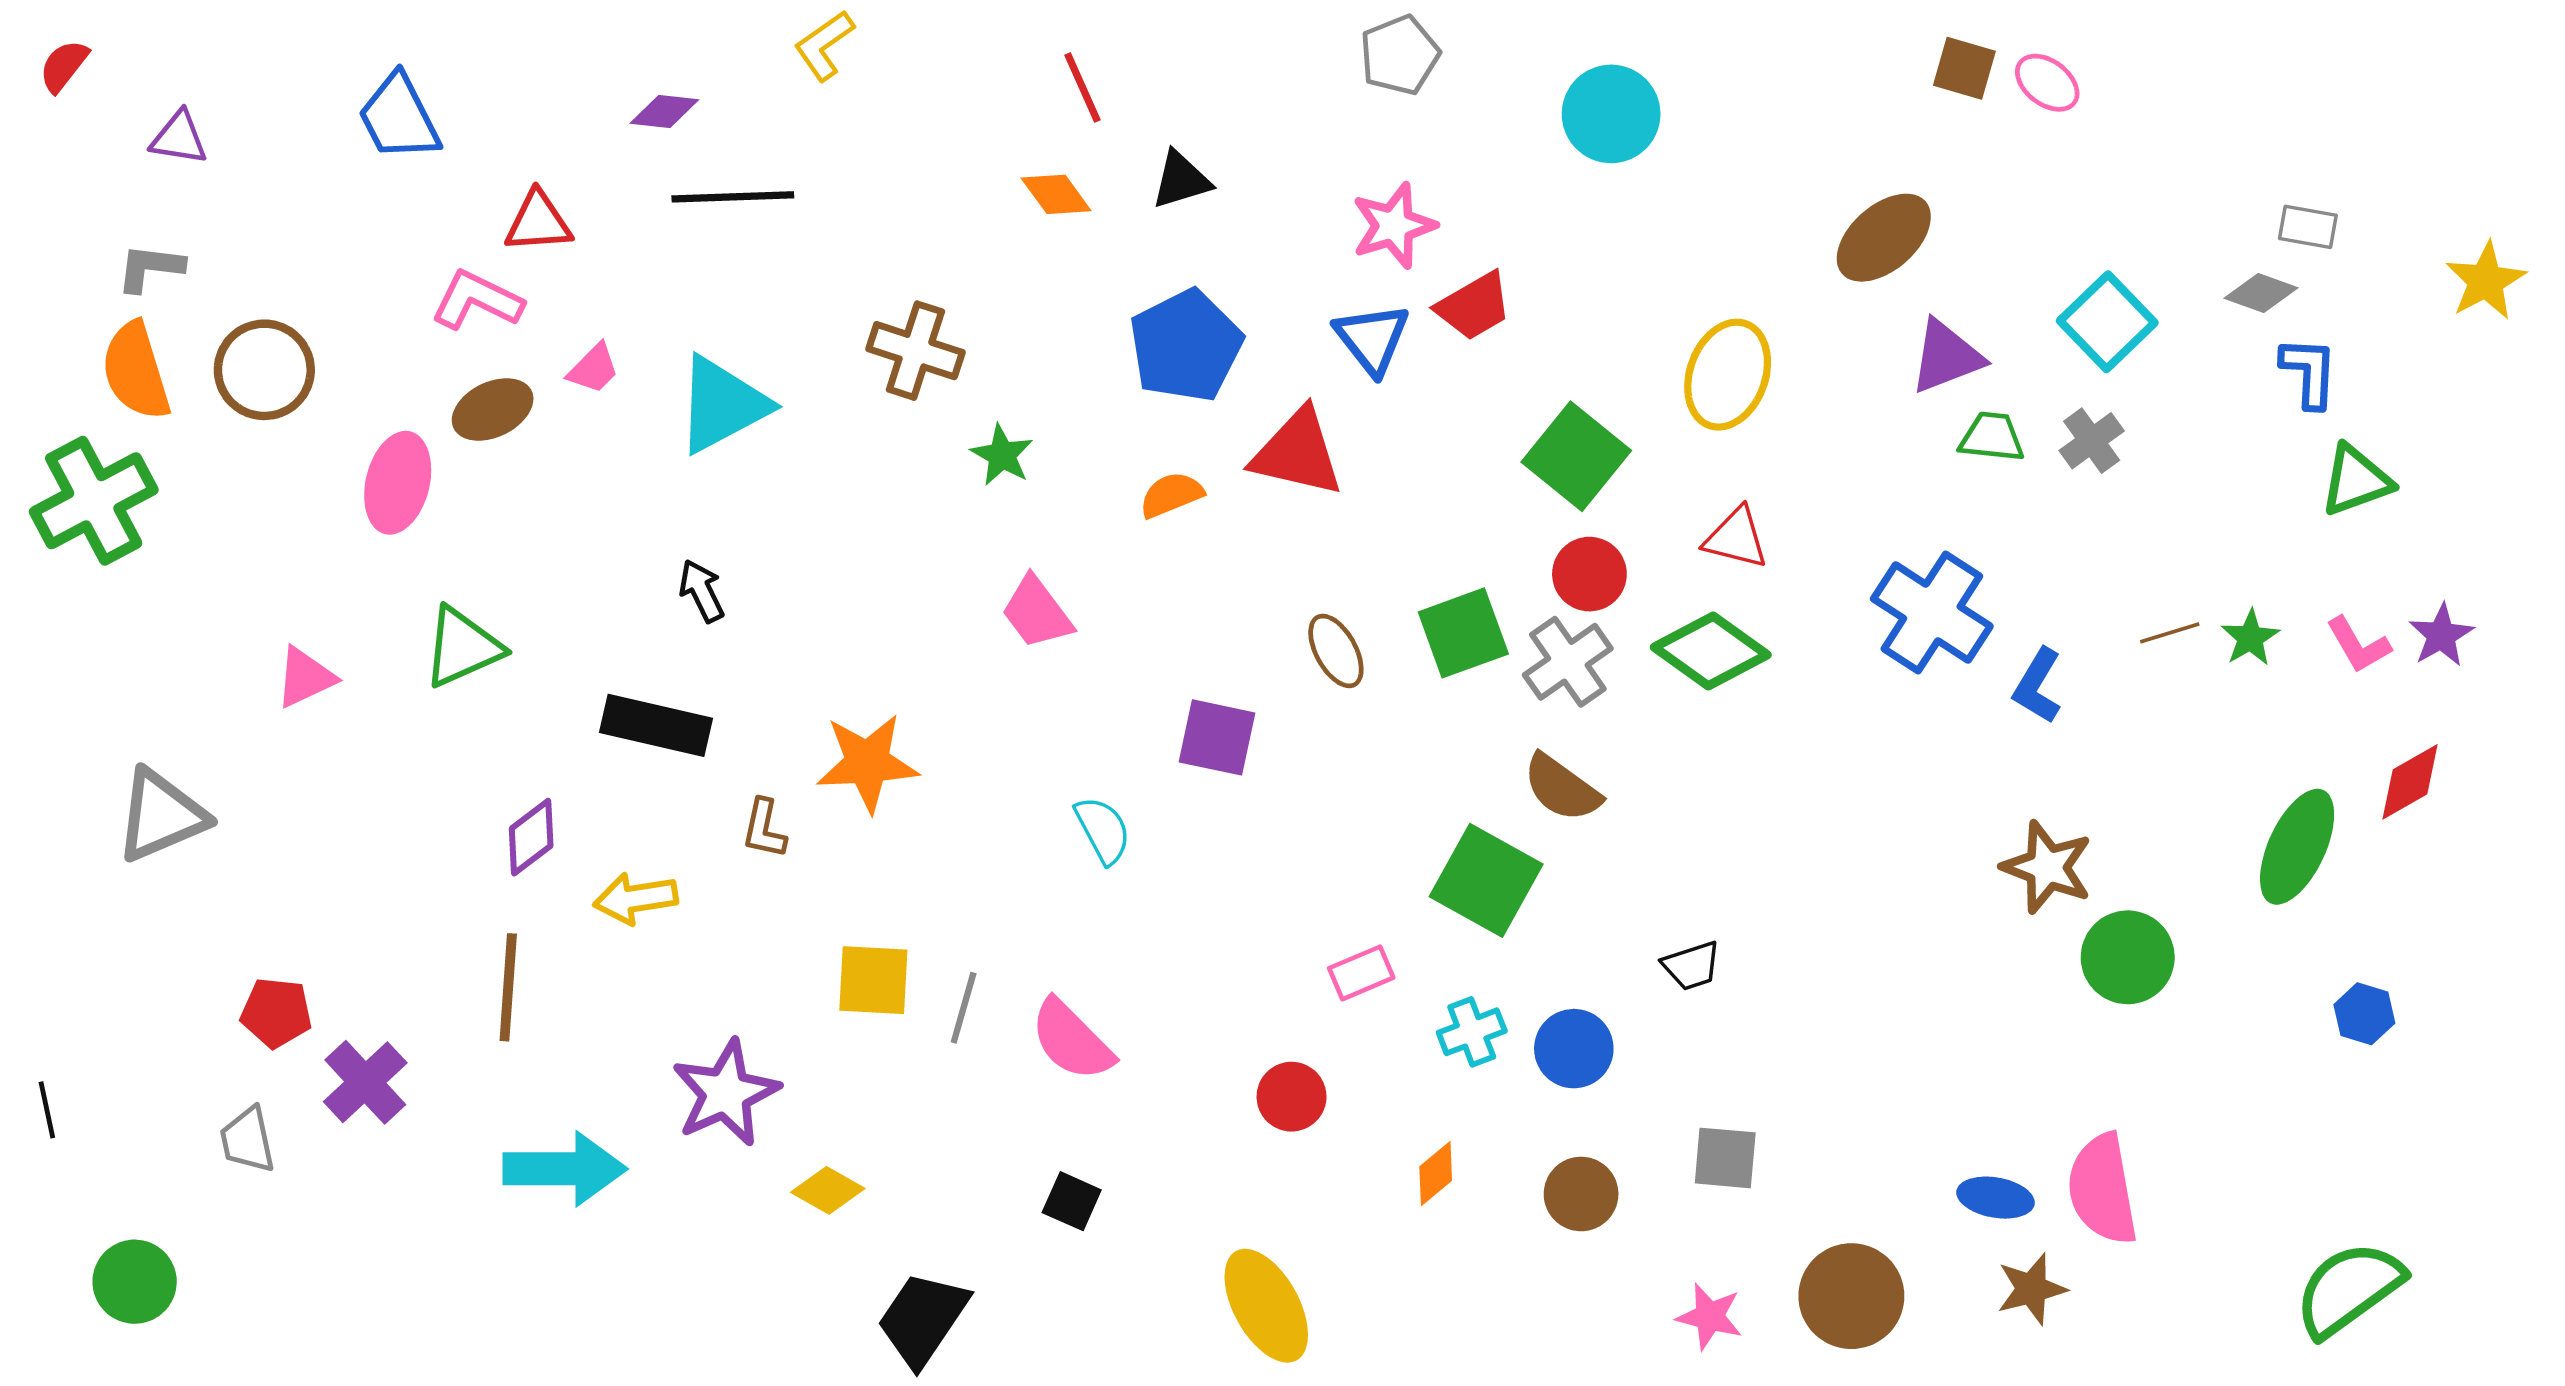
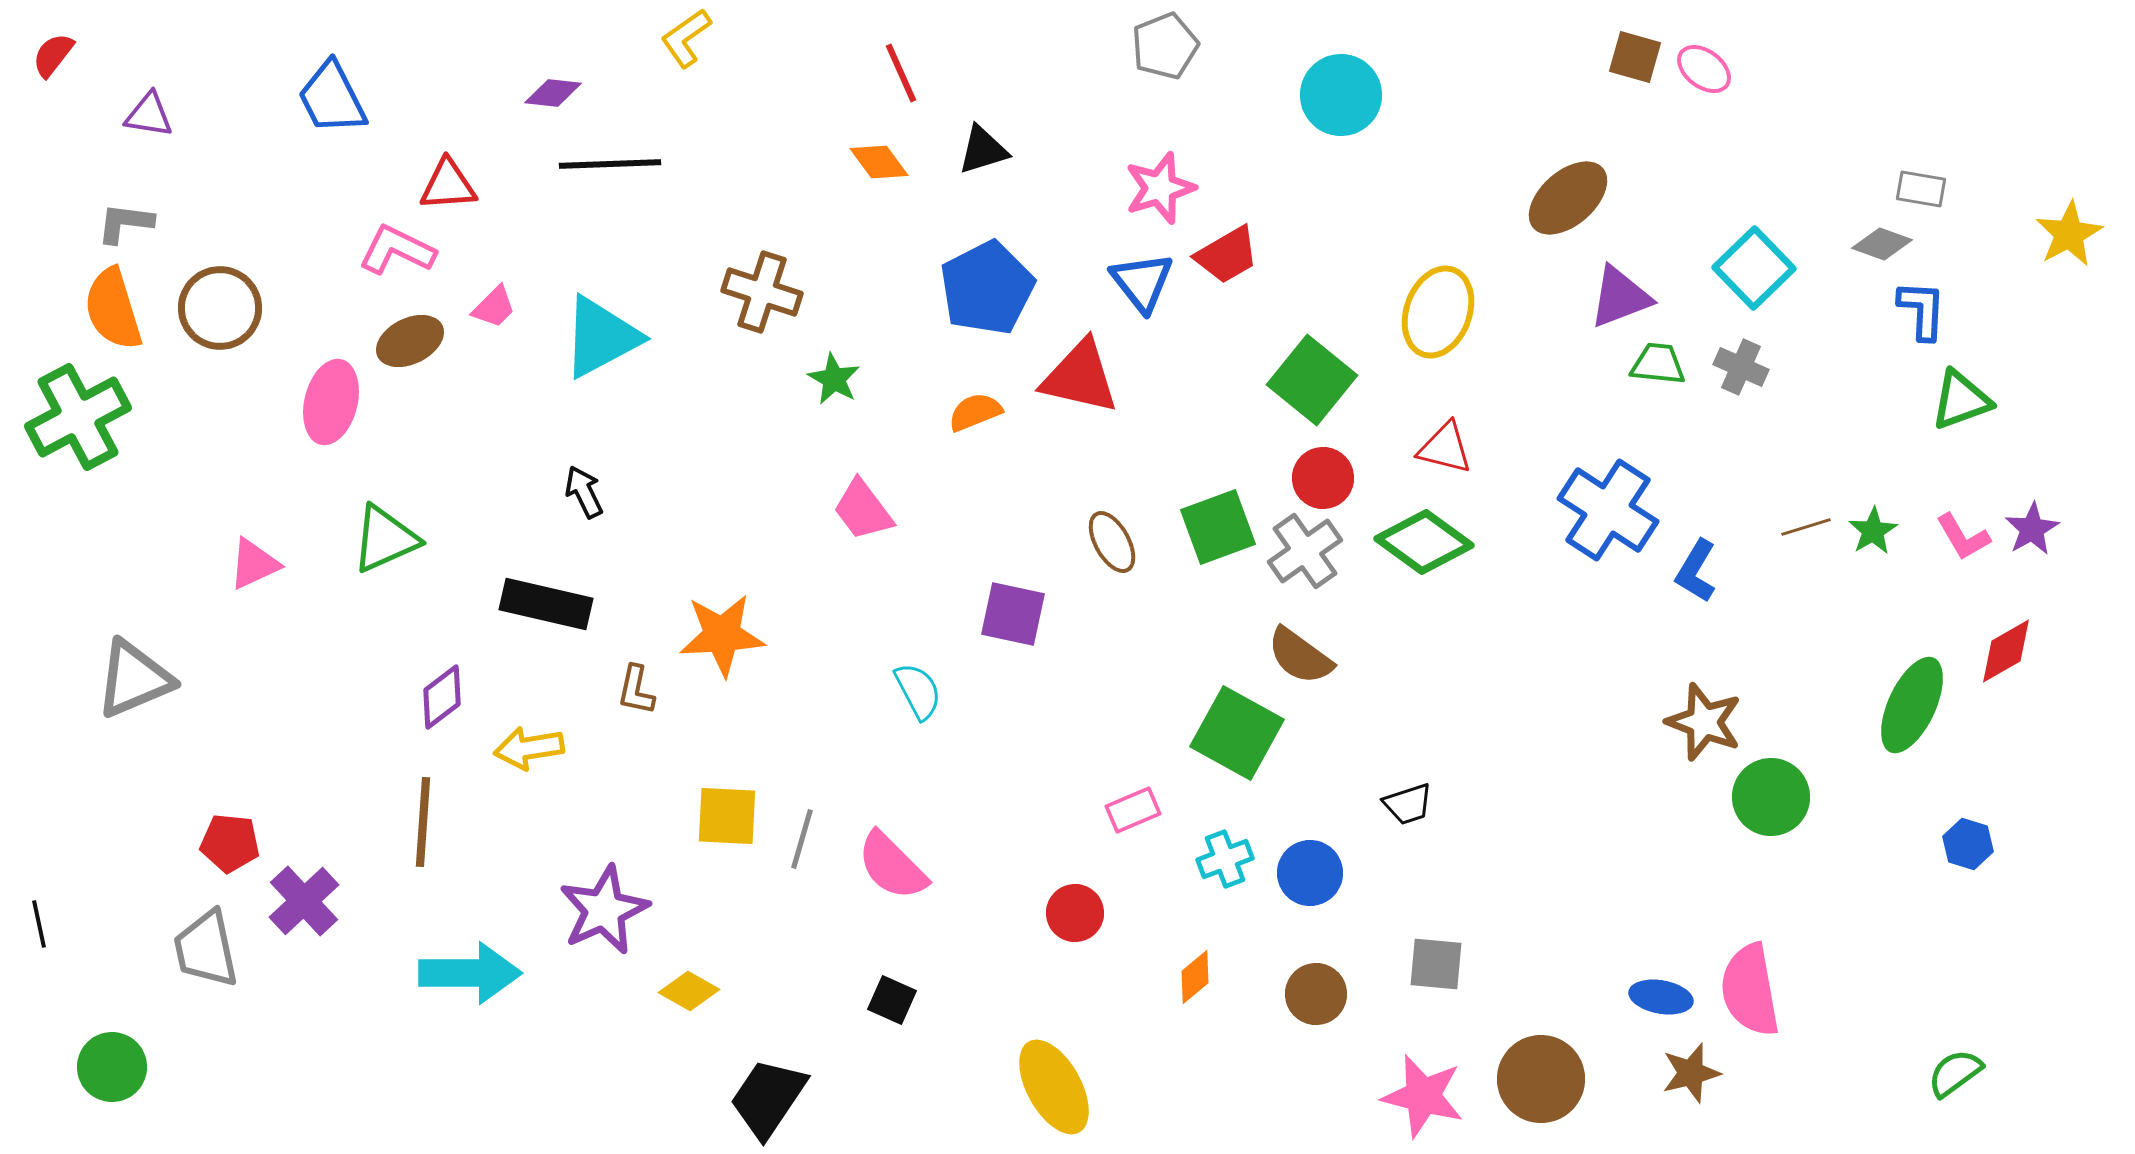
gray cross: (2092, 441) -> (1741, 367), turned -30
gray trapezoid: (247, 1140) -> (206, 949), size x1.4
green semicircle: (2349, 1289) -> (1955, 1073), size x0.6
pink star: (1710, 1317) -> (1423, 1096), size x1.5

